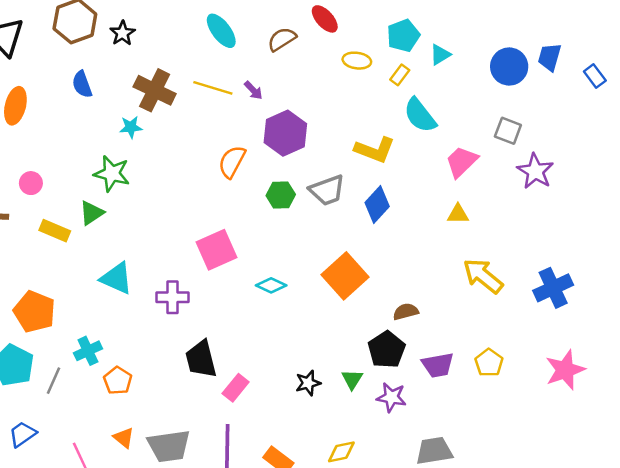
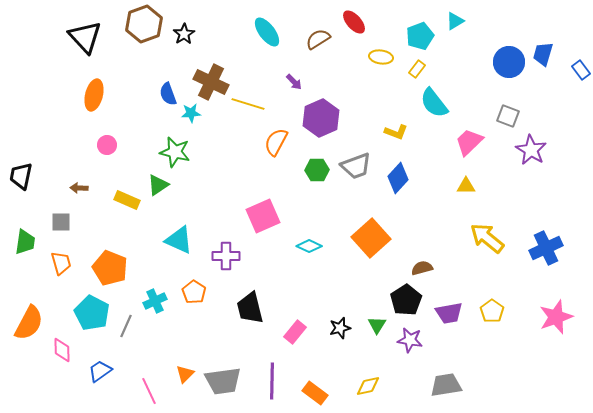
cyan triangle: (440, 55) -> (455, 21), moved
blue semicircle: (82, 84) -> (168, 94), moved
yellow line: (213, 88) -> (248, 104), moved
yellow L-shape: (375, 150) -> (396, 132), size x0.7
pink circle: (31, 183) -> (107, 145), moved
orange pentagon: (118, 381) -> (194, 292), moved
pink rectangle: (236, 388) -> (295, 332), moved
orange triangle: (124, 438) -> (185, 374), turned 36

